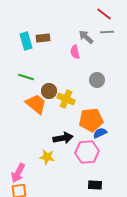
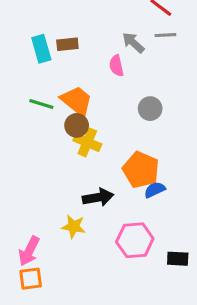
yellow cross: (66, 99) -> (87, 142), moved
orange trapezoid: (36, 104) -> (77, 101), moved
orange pentagon: (91, 120) -> (141, 170), turned 30
pink hexagon: (87, 152) -> (135, 240), moved
black rectangle: (95, 185) -> (178, 259), moved

